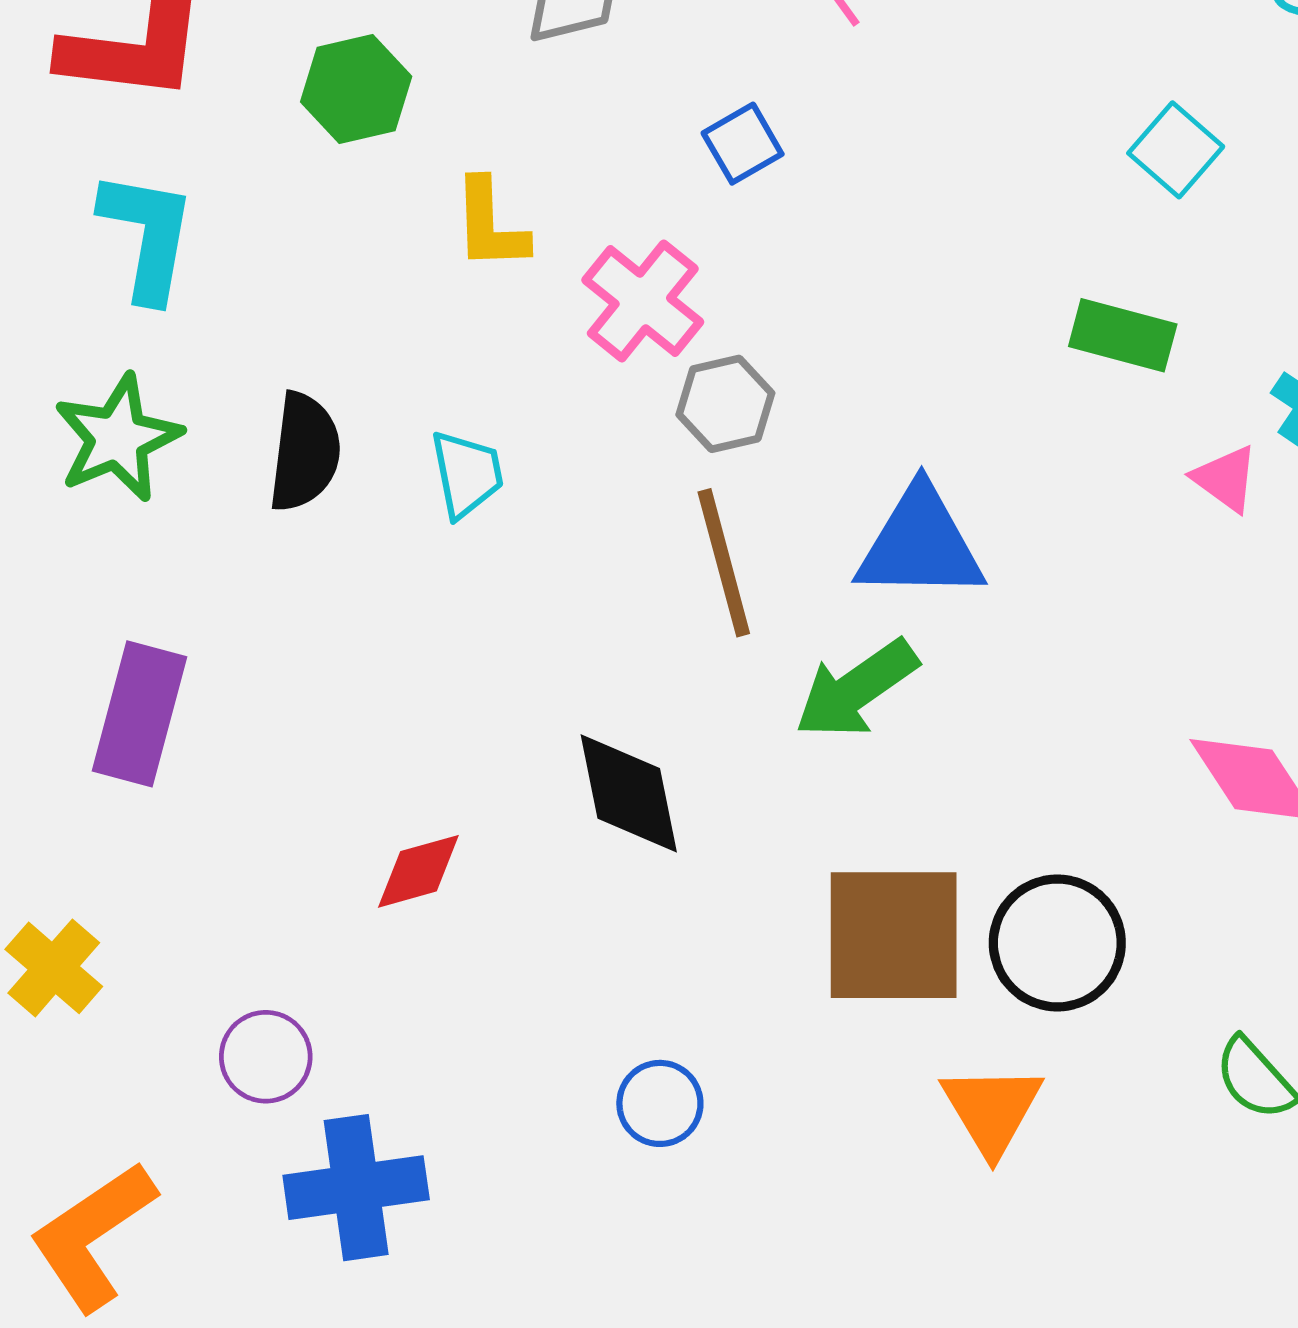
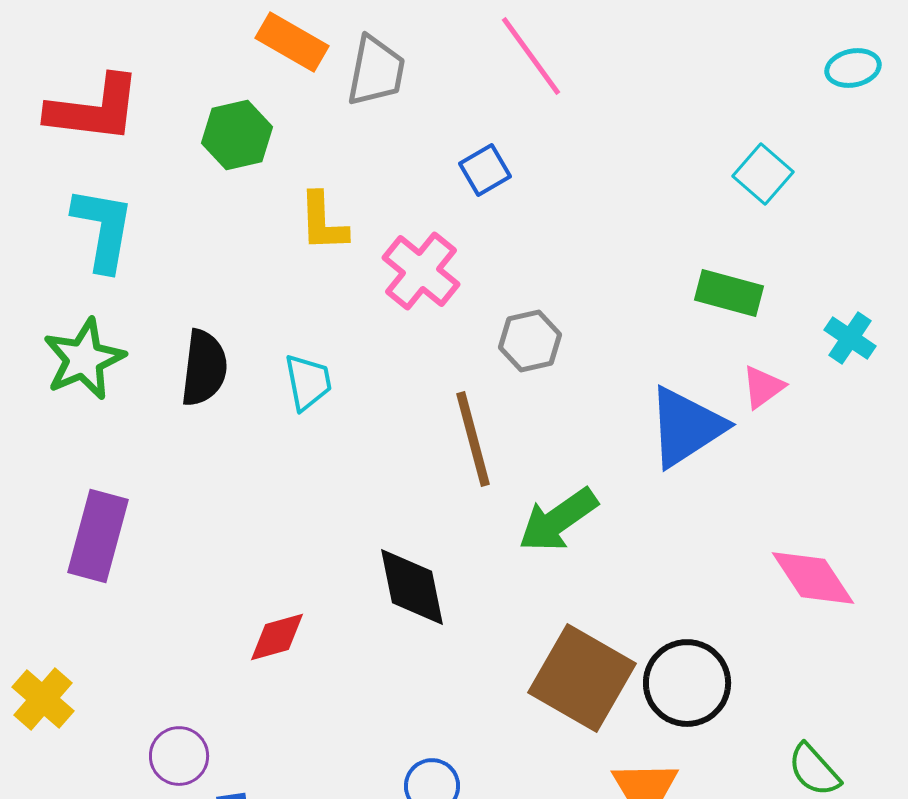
gray hexagon: (725, 404) -> (530, 341), moved
pink triangle: (1226, 479) -> (763, 387), moved, turned 48
blue triangle: (920, 544) -> (686, 427), moved, turned -34
brown square: (894, 935) -> (582, 678), turned 30

